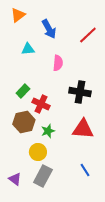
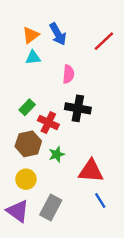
orange triangle: (18, 15) -> (31, 35), moved
black cross: (80, 92) -> (78, 108), moved
red triangle: (83, 129) -> (91, 171), moved
yellow circle: (38, 152) -> (26, 179), moved
purple triangle: (15, 179) -> (18, 211), size x1.5

